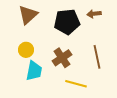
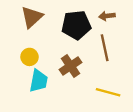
brown line: (97, 57) -> (105, 48), moved
yellow line: (76, 84) -> (108, 92), moved

